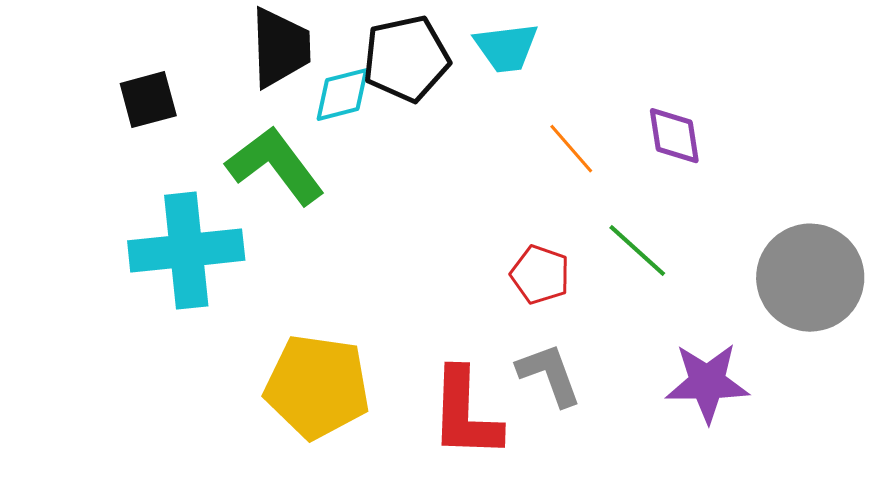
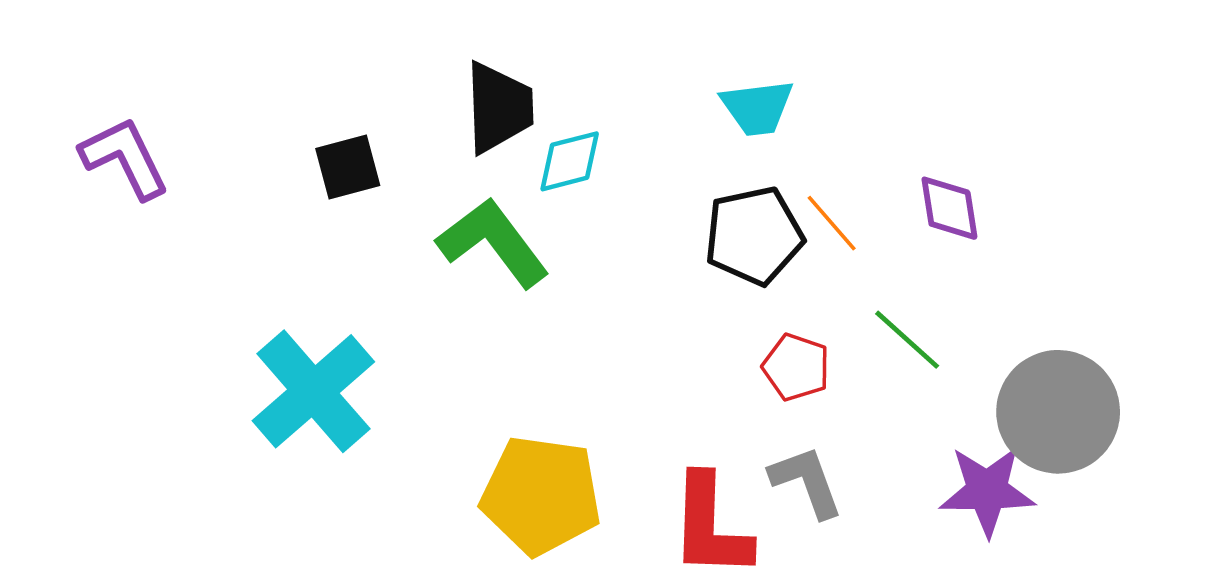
black pentagon: (406, 59) -> (754, 236), moved
cyan cross: (186, 251) -> (313, 391), moved, turned -35
gray circle: (810, 278) -> (1058, 412), moved

